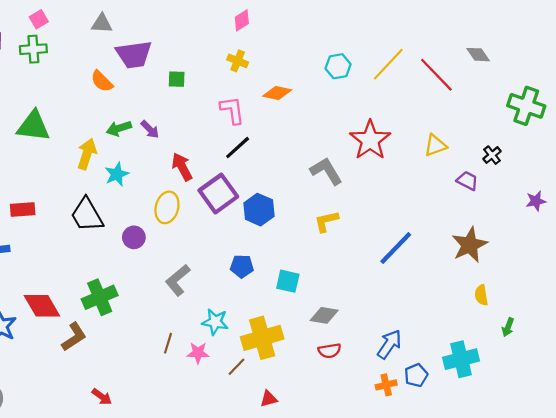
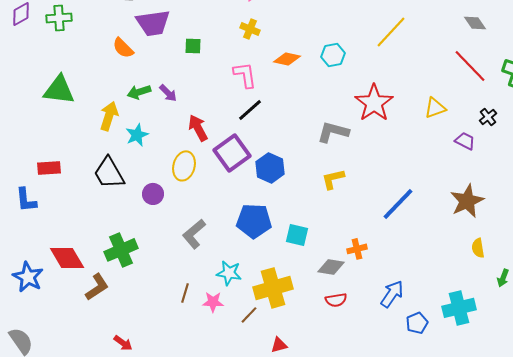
cyan hexagon: (338, 66) -> (333, 55), moved
red line: (436, 75) -> (470, 66), moved
gray L-shape: (326, 171) -> (333, 132), turned -44
blue pentagon: (242, 266) -> (254, 221), size x1.6
orange cross: (386, 385) -> (357, 249), moved

